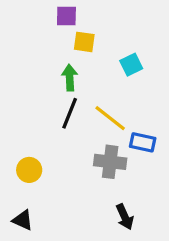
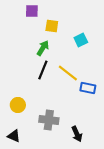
purple square: (66, 16) -> (32, 11), moved
green arrow: (70, 78) -> (43, 48), turned 35
gray cross: (110, 162) -> (49, 120), moved

